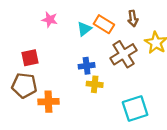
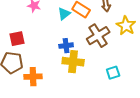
yellow cross: (95, 84) -> (73, 62), size x1.5
cyan square: (135, 109) -> (113, 73), moved, size x0.6

